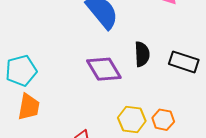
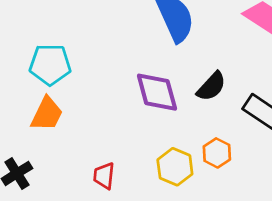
black semicircle: (142, 54) -> (211, 86), turned 30
orange hexagon: (163, 120) -> (217, 153), moved

